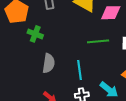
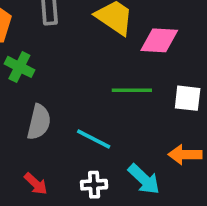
cyan line: (79, 70) -> (94, 139), turned -60

